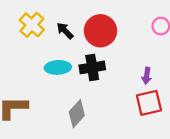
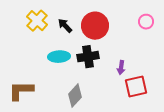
purple arrow: (147, 76) -> (121, 68), moved

